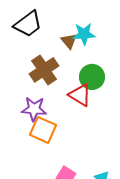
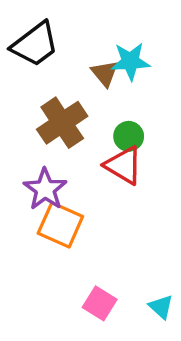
green circle: (92, 77) -> (129, 136), moved, size x0.7
purple star: (34, 109) -> (45, 189), turned 30

